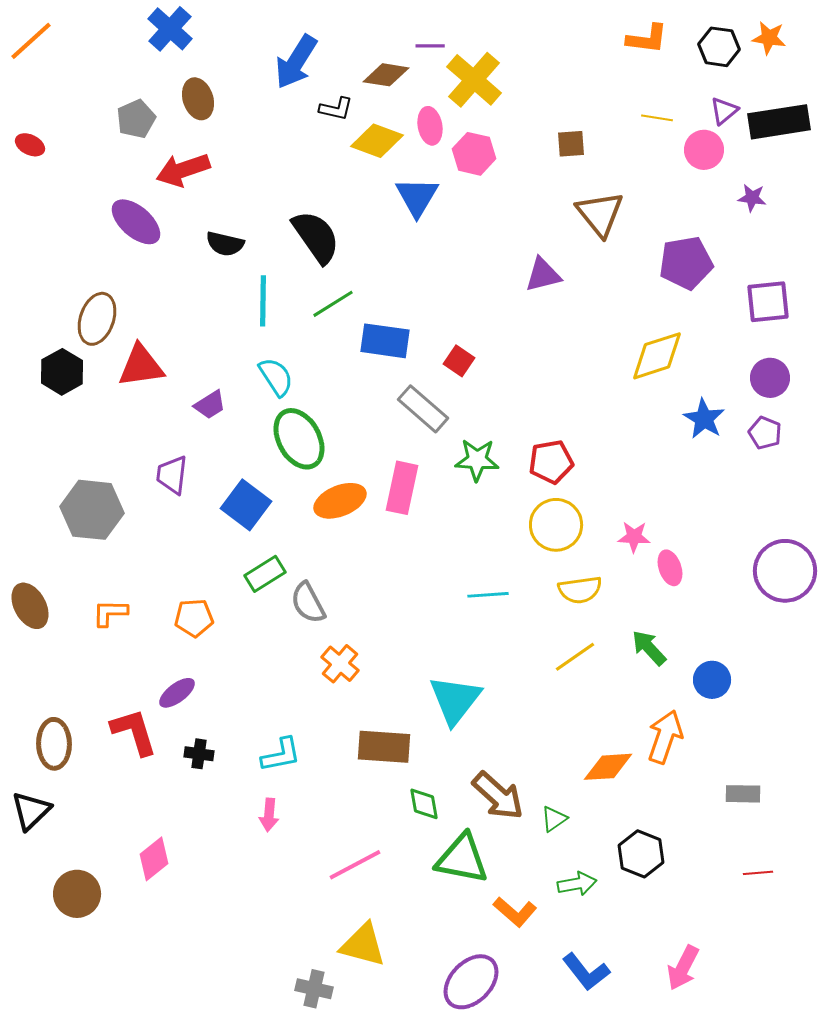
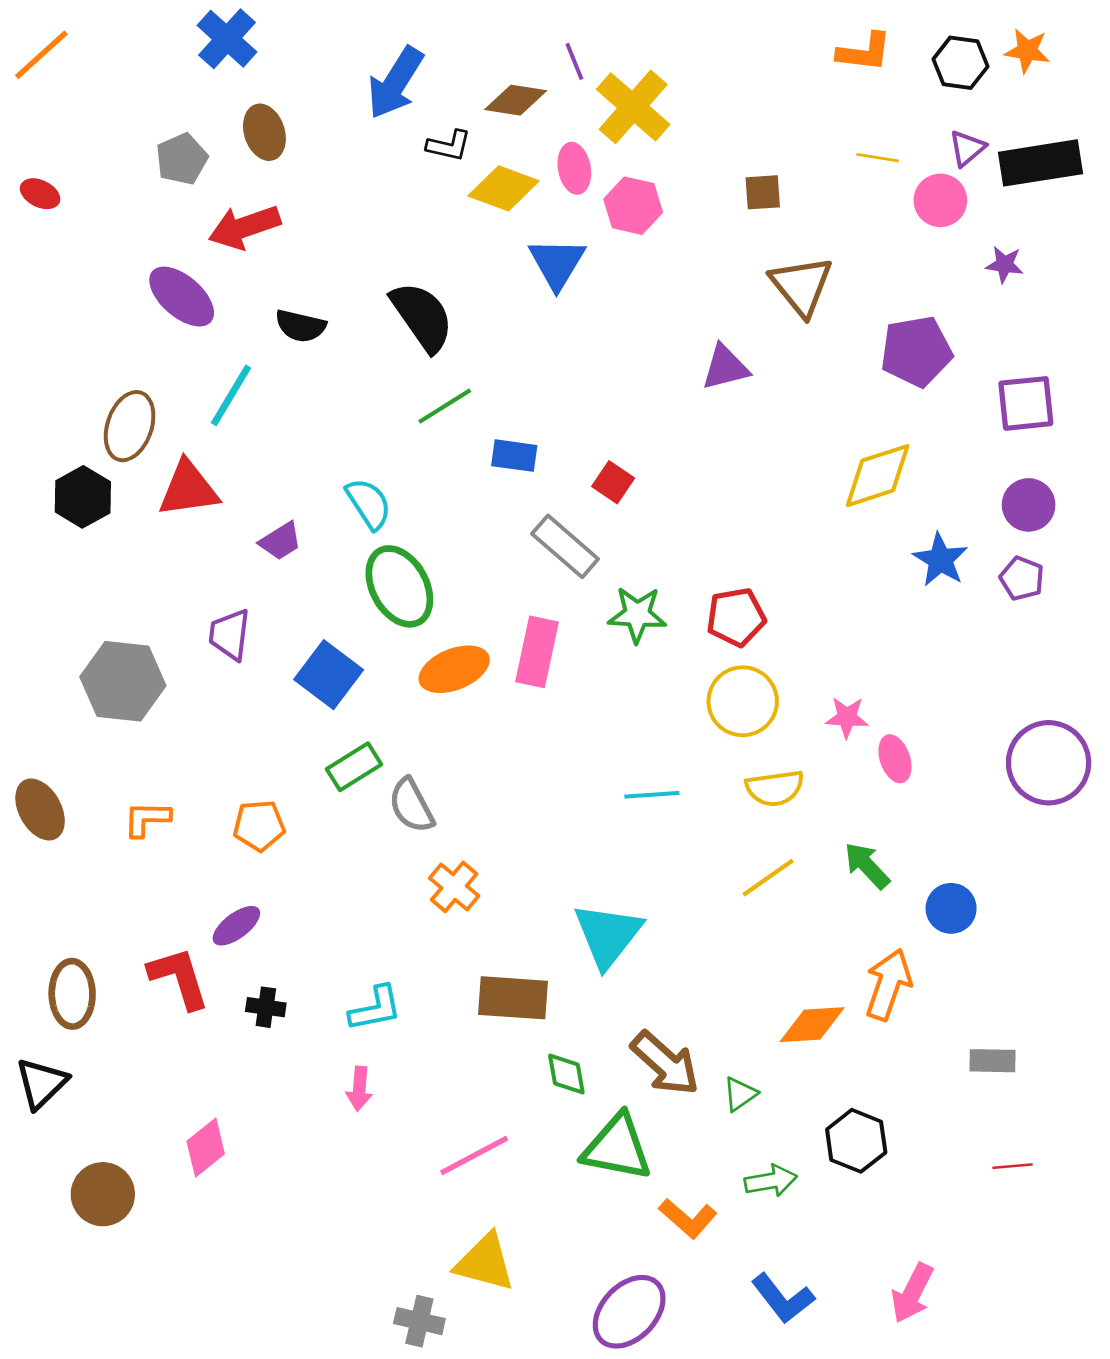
purple line: (430, 46) -> (574, 61), turned 68
cyan line: (263, 301) -> (231, 395), moved, turned 30
blue rectangle: (385, 341) -> (514, 456), size x0.7

